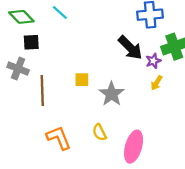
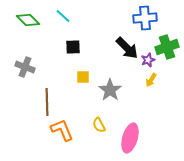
black square: (31, 42) -> (73, 47), moved
brown line: (42, 91) -> (47, 102), moved

